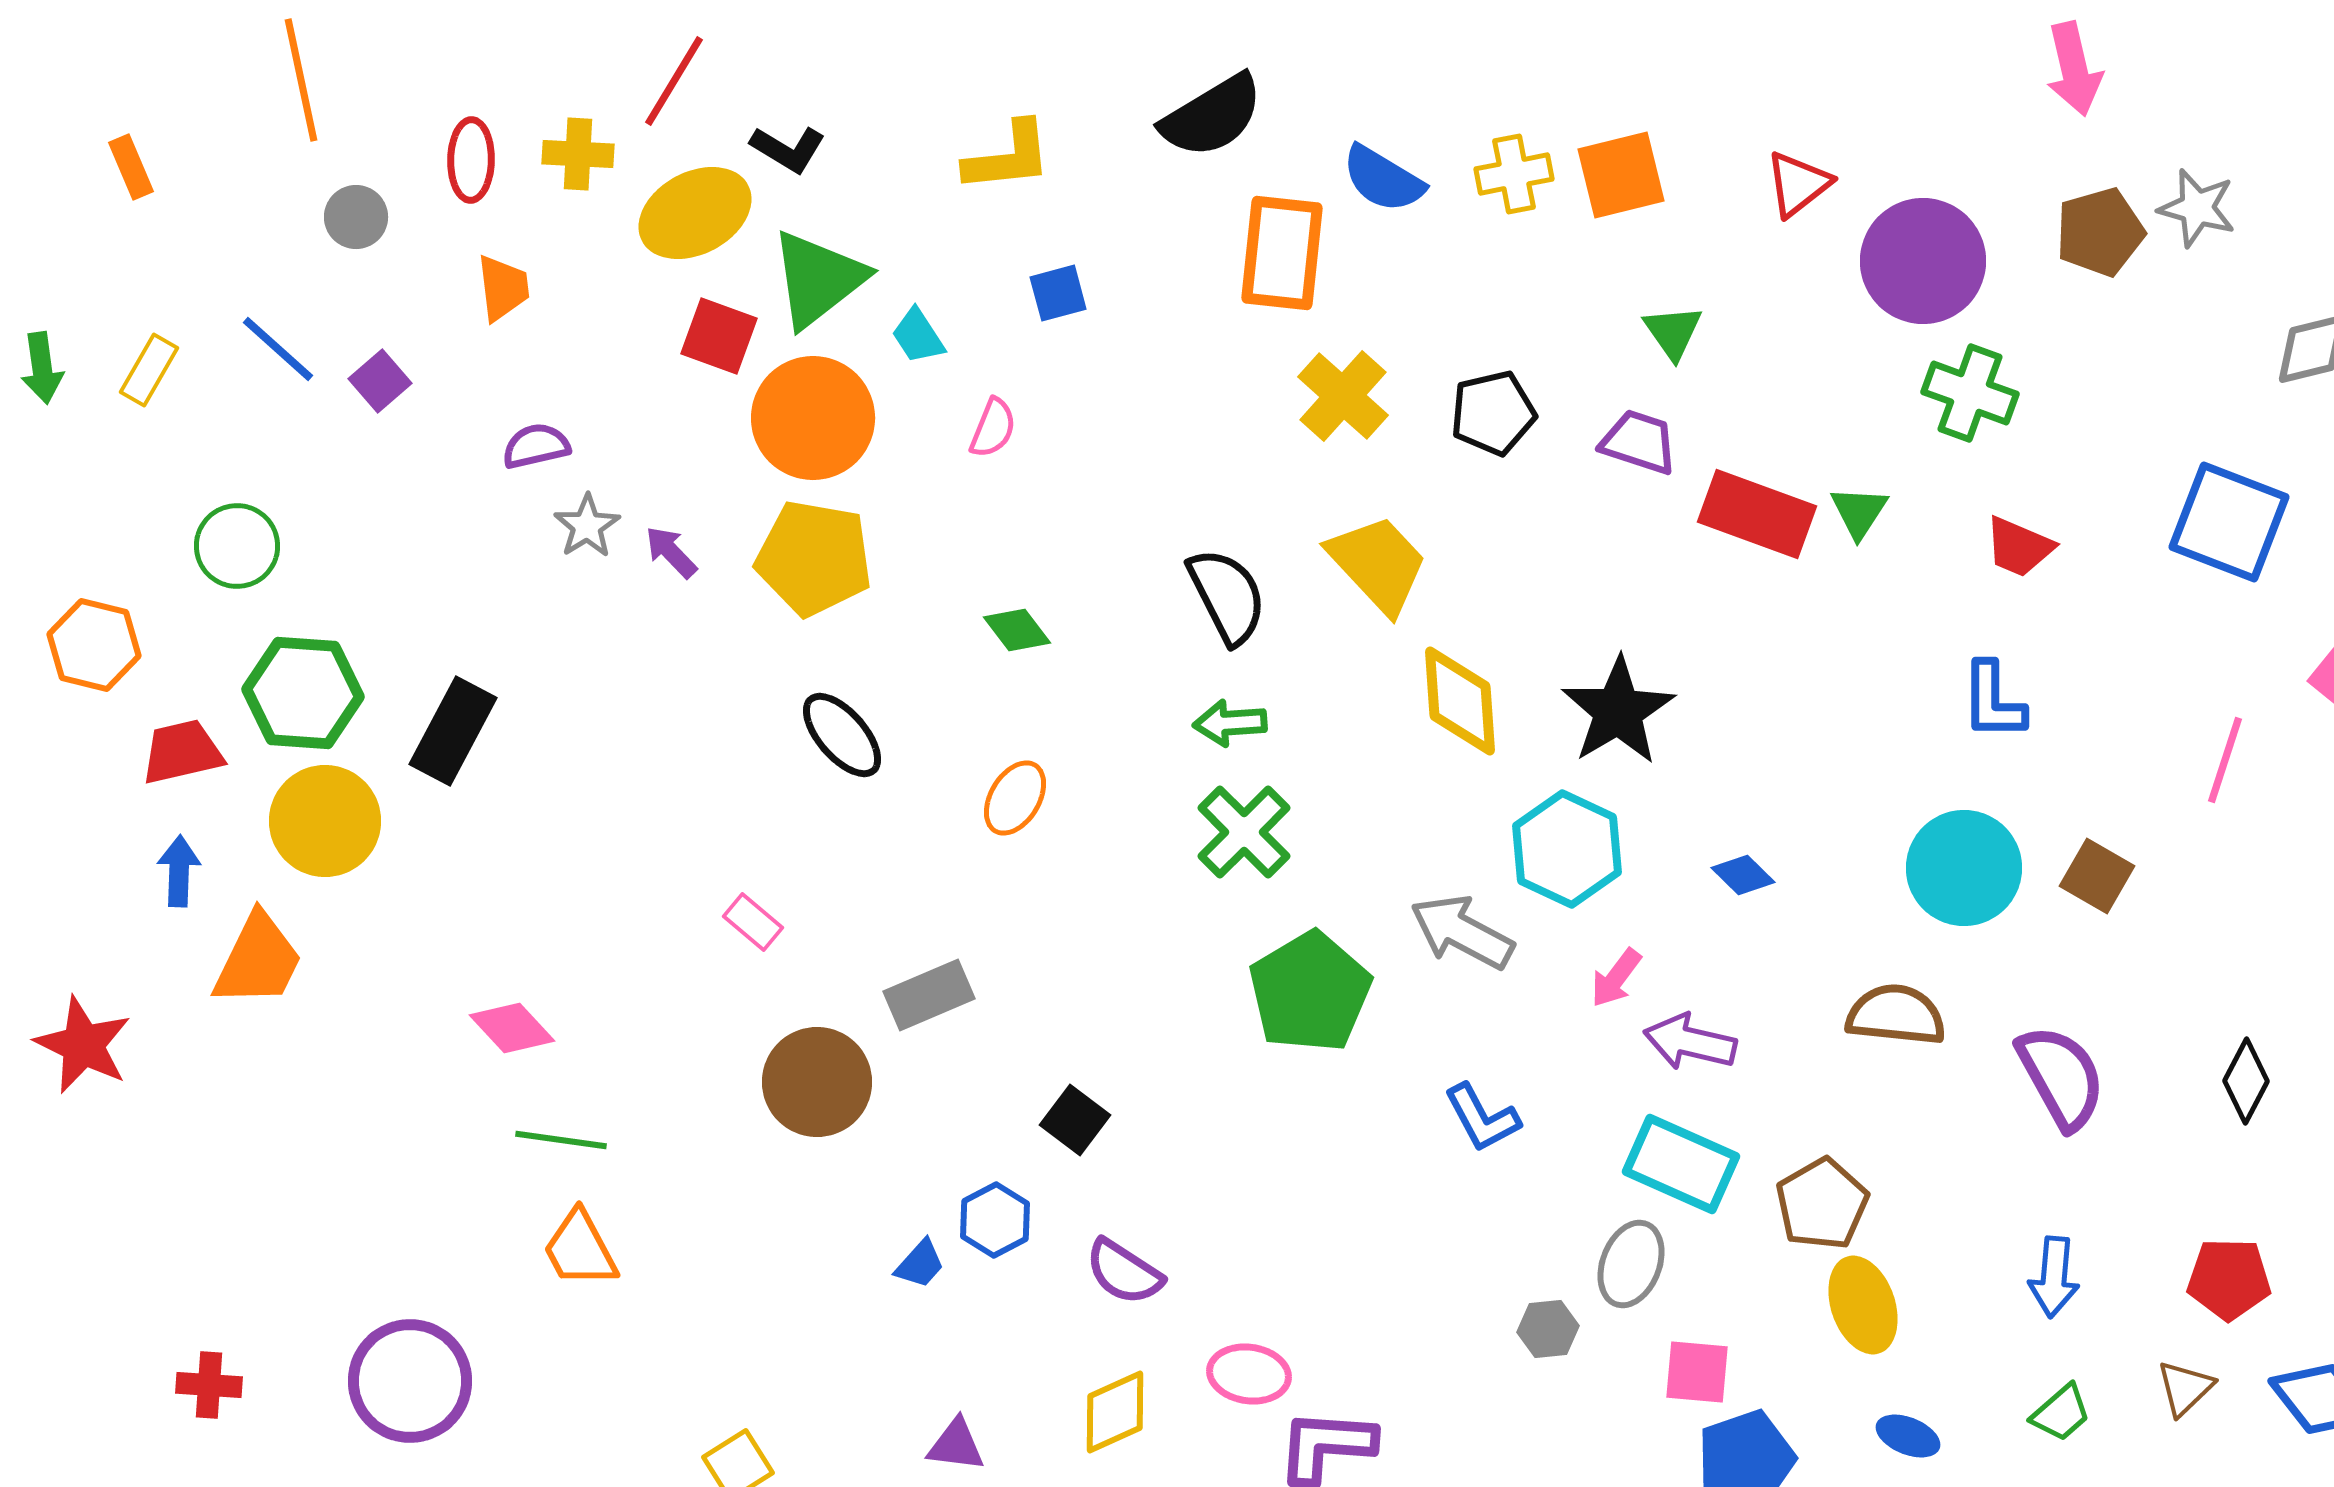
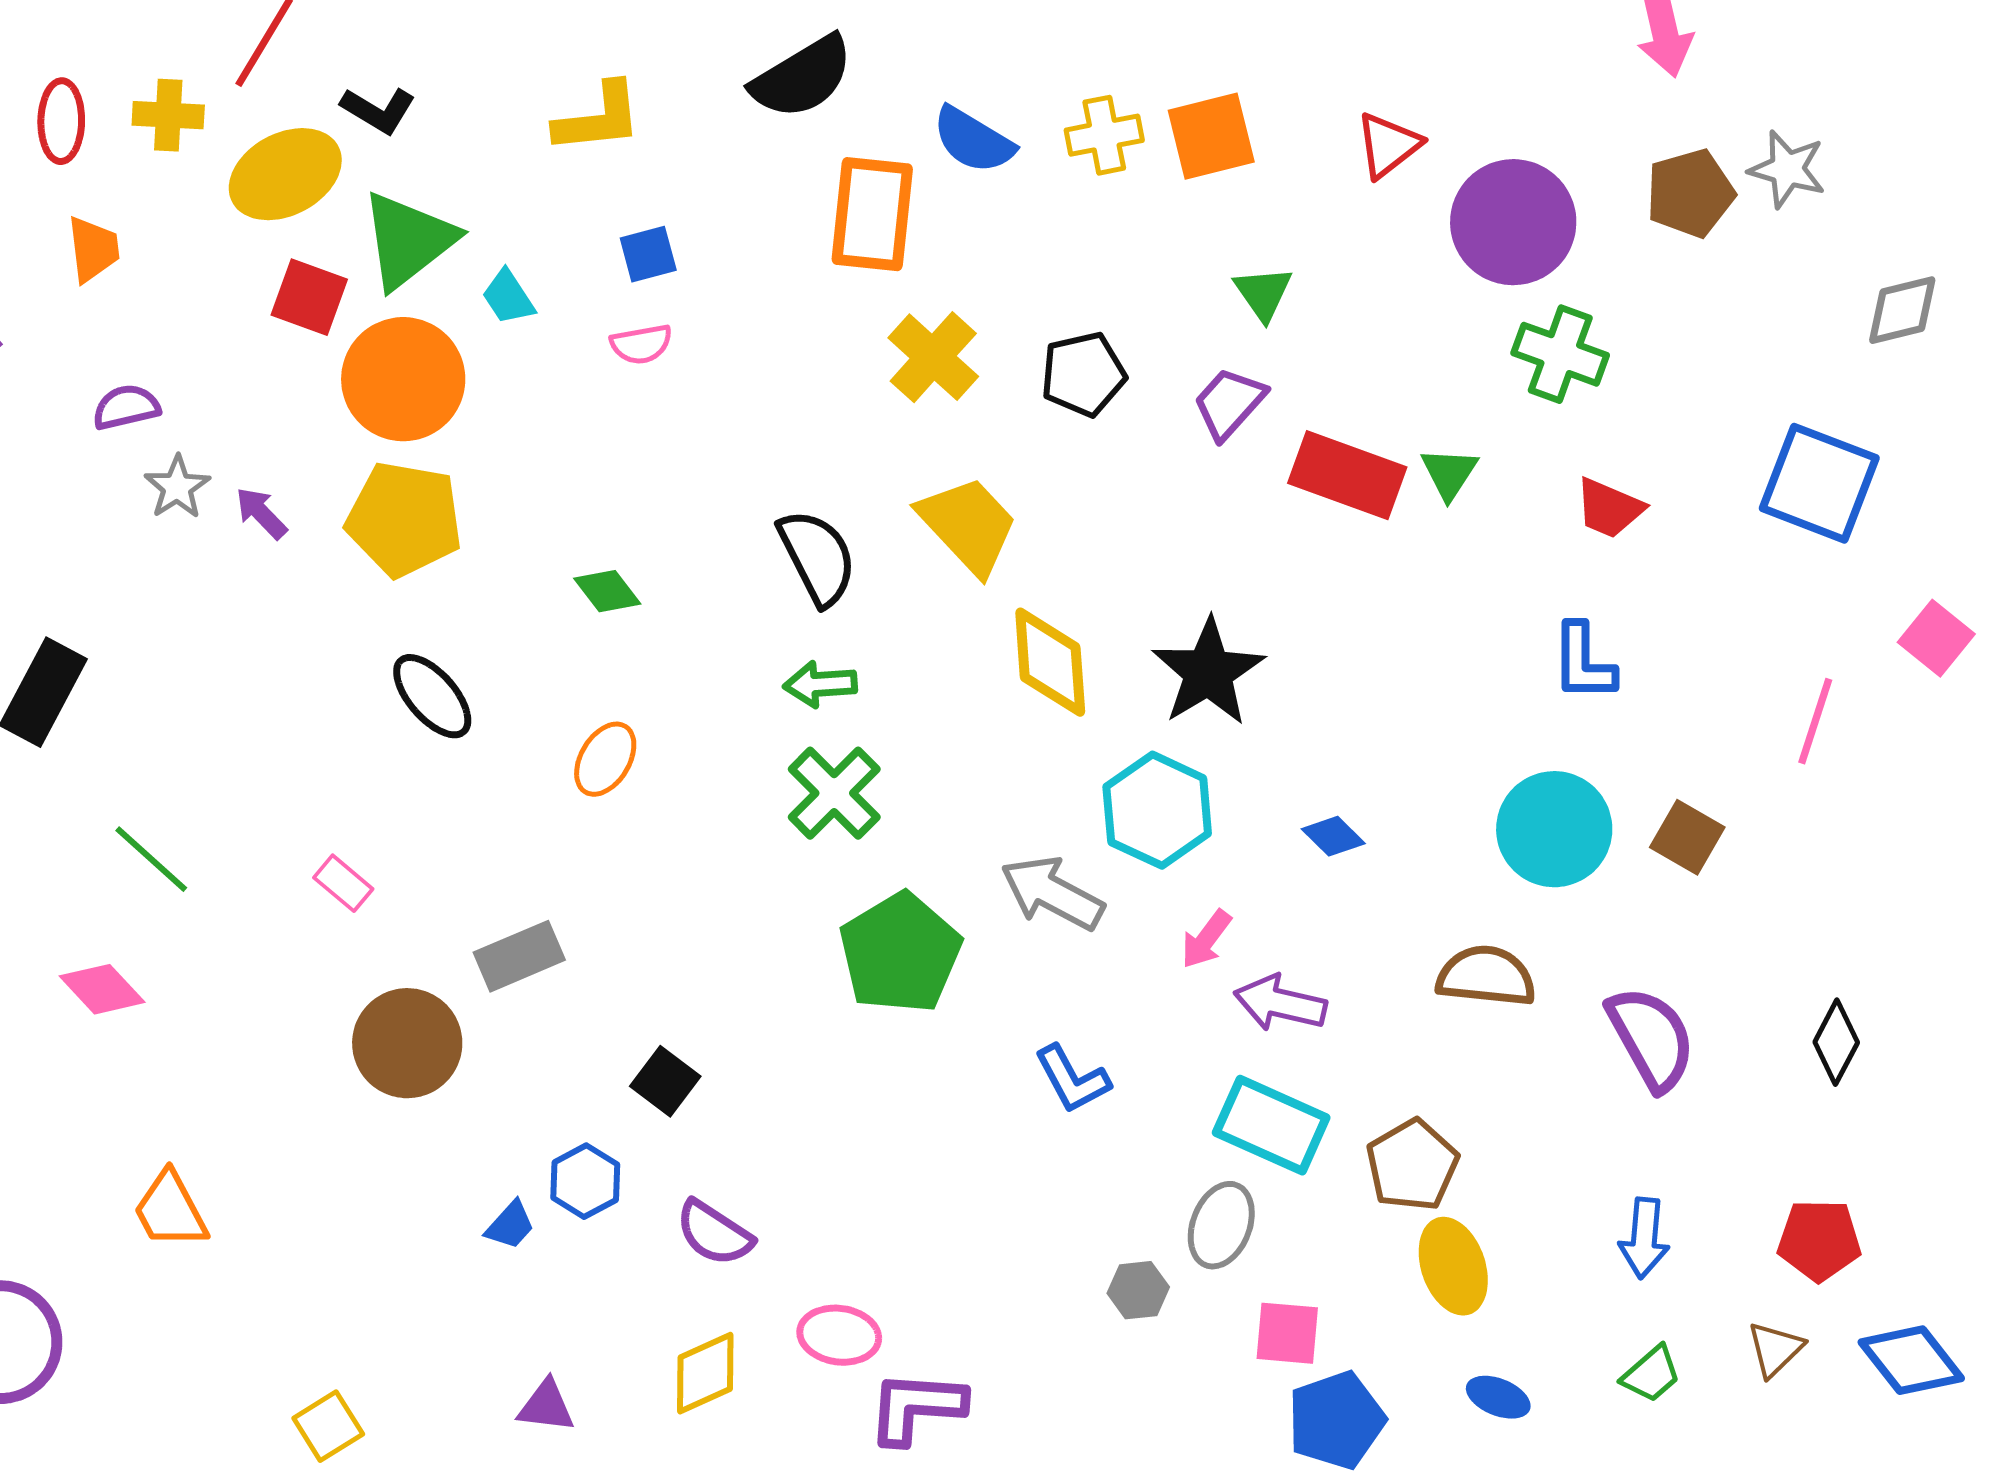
pink semicircle: (993, 428) -> (641, 344), moved, turned 58
purple trapezoid: (1639, 442) -> (1229, 403), turned -66
green line: (561, 1140) -> (151, 859), moved, turned 34

